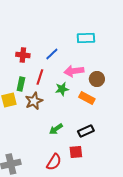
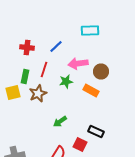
black rectangle: (86, 131) -> (96, 132), moved, turned 49
red square: (76, 152) -> (80, 144), turned 32

